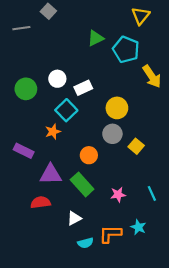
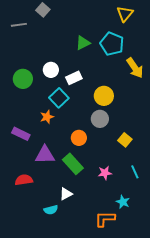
green triangle: (96, 38) -> (83, 43), moved
yellow square: (136, 146) -> (125, 140), moved
red semicircle: (40, 202) -> (24, 180), moved
orange L-shape: (110, 234) -> (105, 219), moved
cyan semicircle: (85, 243) -> (51, 210), moved

